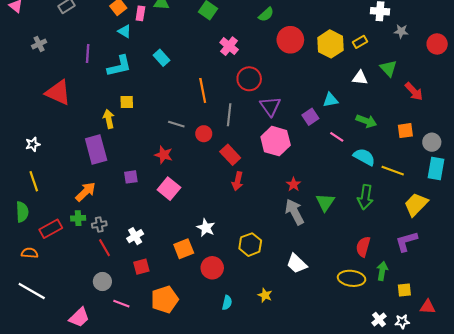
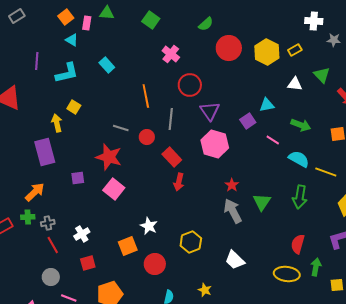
yellow square: (127, 102) -> (74, 107), turned 32
red star: (164, 155) -> (109, 157), size x1.5

